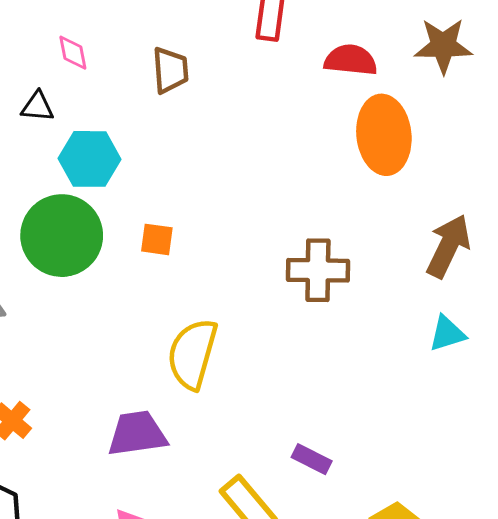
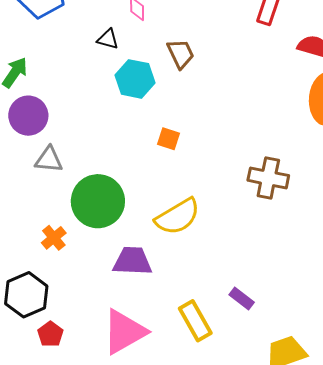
brown trapezoid: (170, 70) -> (181, 54), moved, turned -32
green circle: (62, 236) -> (98, 201), moved
yellow semicircle: (192, 354) -> (178, 217), turned -147

